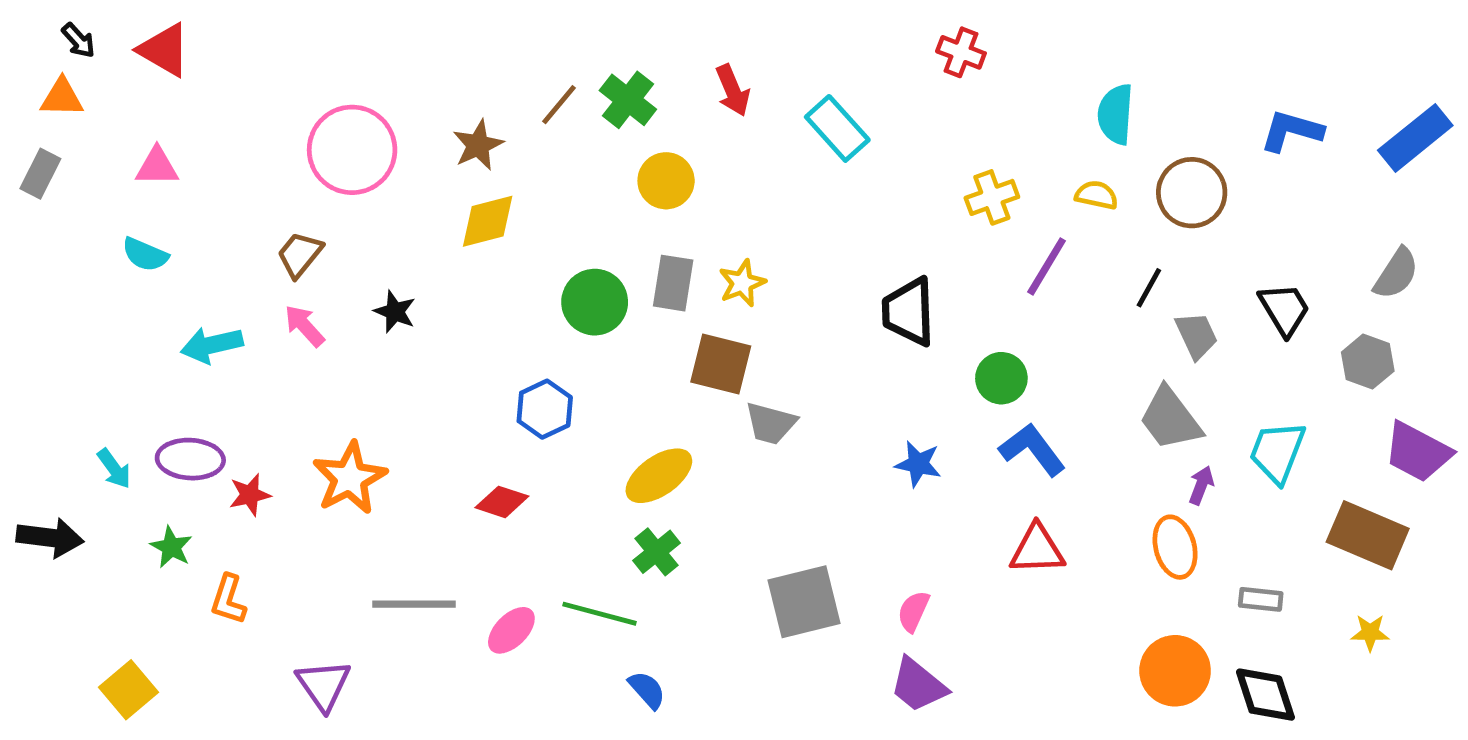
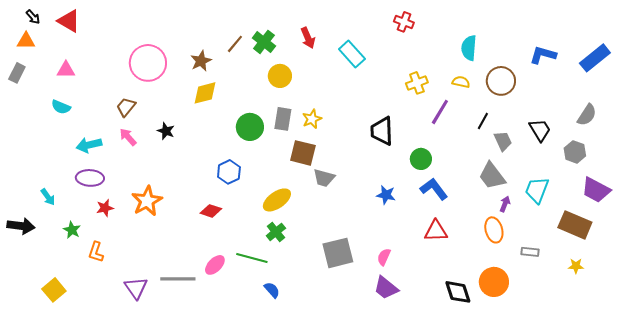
purple ellipse: (190, 459) -> (90, 178), moved
gray line: (414, 604) -> (178, 279), moved
black diamond: (1265, 695) -> (458, 292), moved

